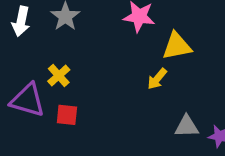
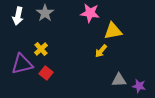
purple triangle: (28, 100) -> (22, 64), turned -30
red square: (67, 115) -> (46, 73), turned 32

